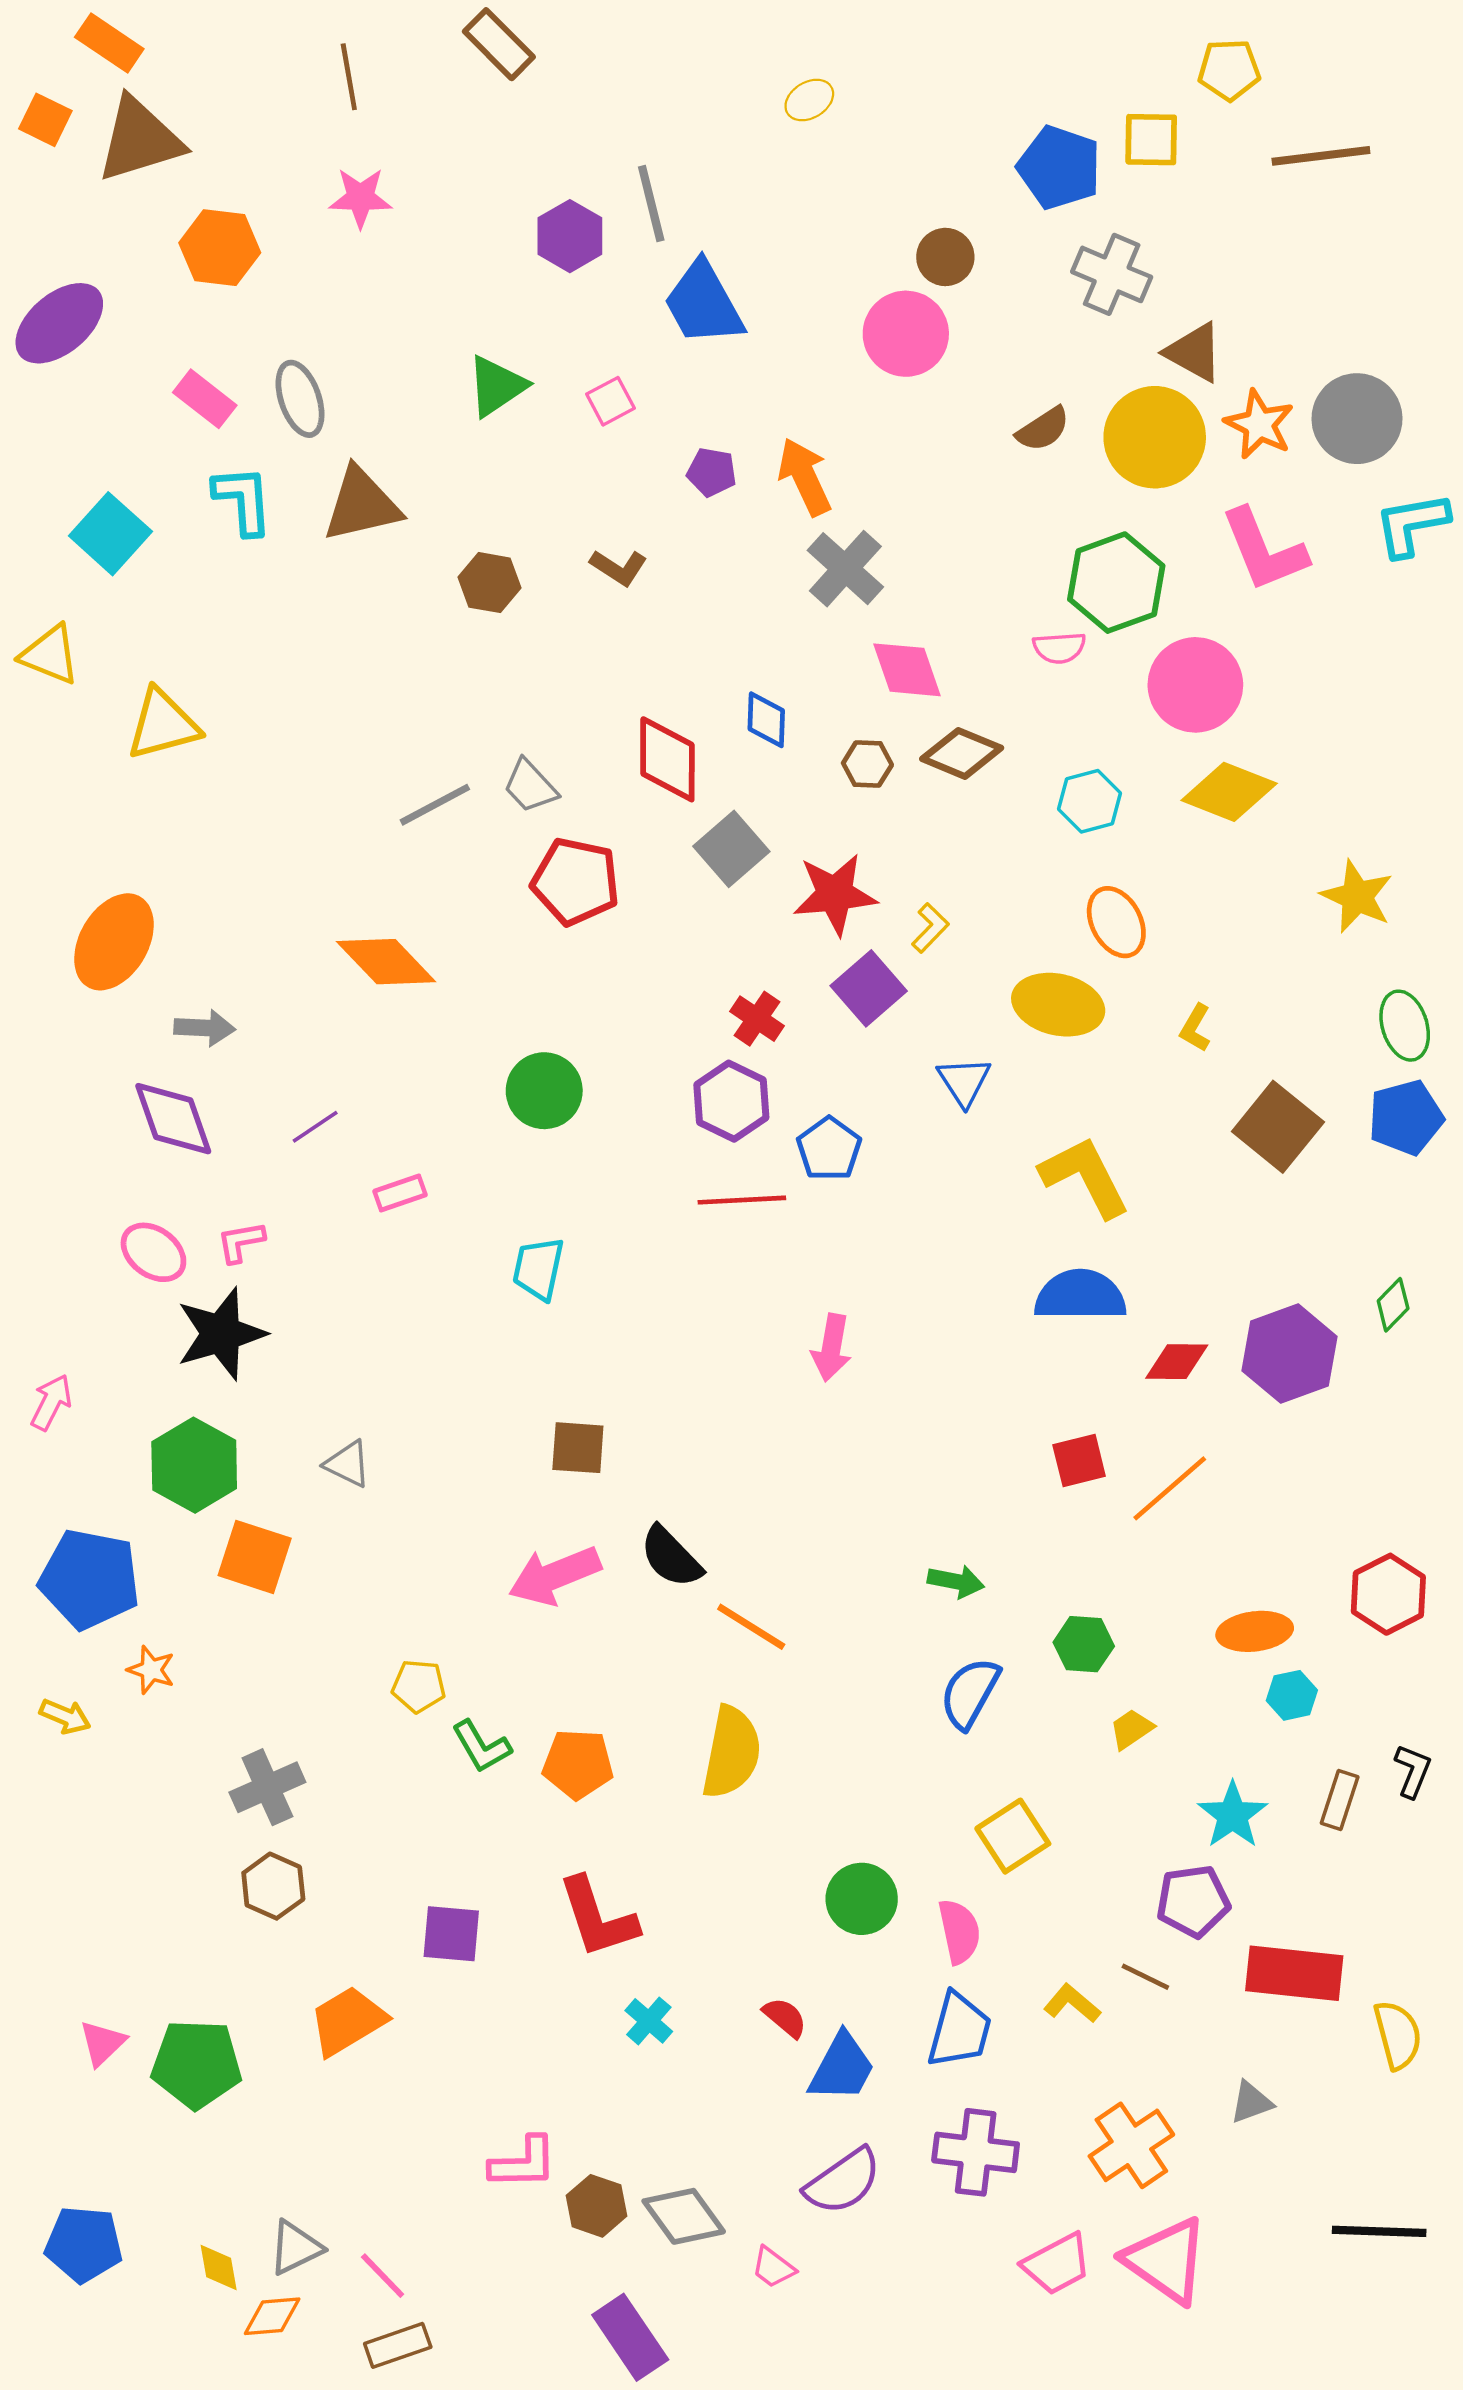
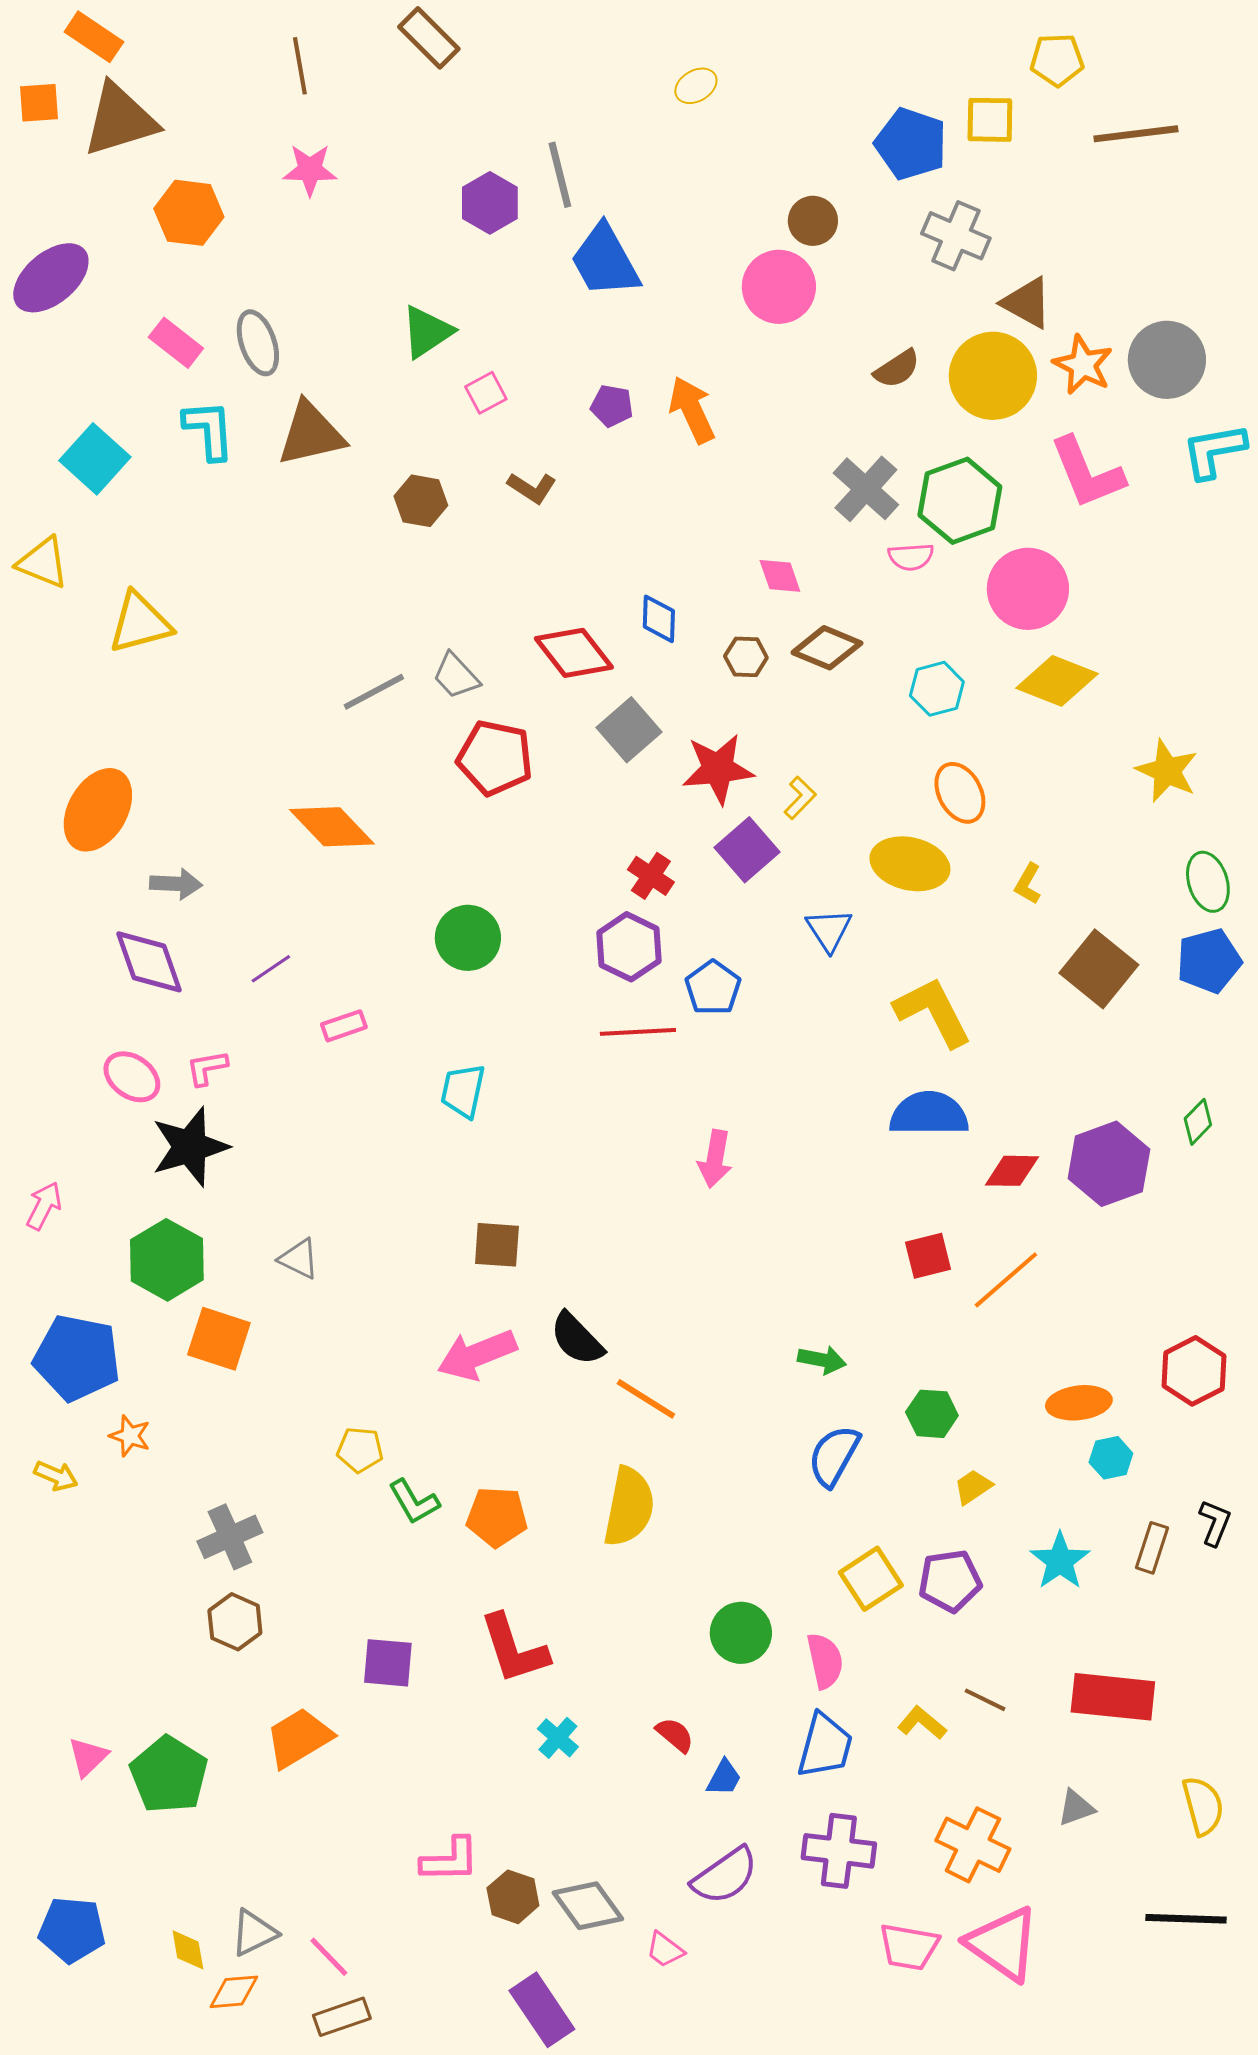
orange square: (45, 120) -> (39, 103), turned -30
pink square: (610, 401) -> (486, 393), moved
gray cross: (845, 569) -> (866, 489), moved
pink diamond: (907, 670) -> (780, 576), size x0.7
red diamond: (667, 759) -> (574, 653), turned -38
purple pentagon: (1193, 1901) -> (950, 1581), moved
yellow semicircle: (1398, 2035) -> (1203, 1806), moved
green pentagon: (197, 2064) -> (169, 1775), turned 30
blue trapezoid: (842, 2067) -> (724, 1778), size x0.6
orange cross: (1131, 2145) -> (973, 1845), turned -30
pink trapezoid: (1057, 2264) -> (909, 1947), turned 38

